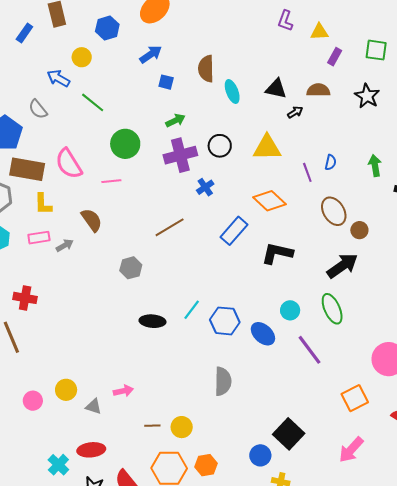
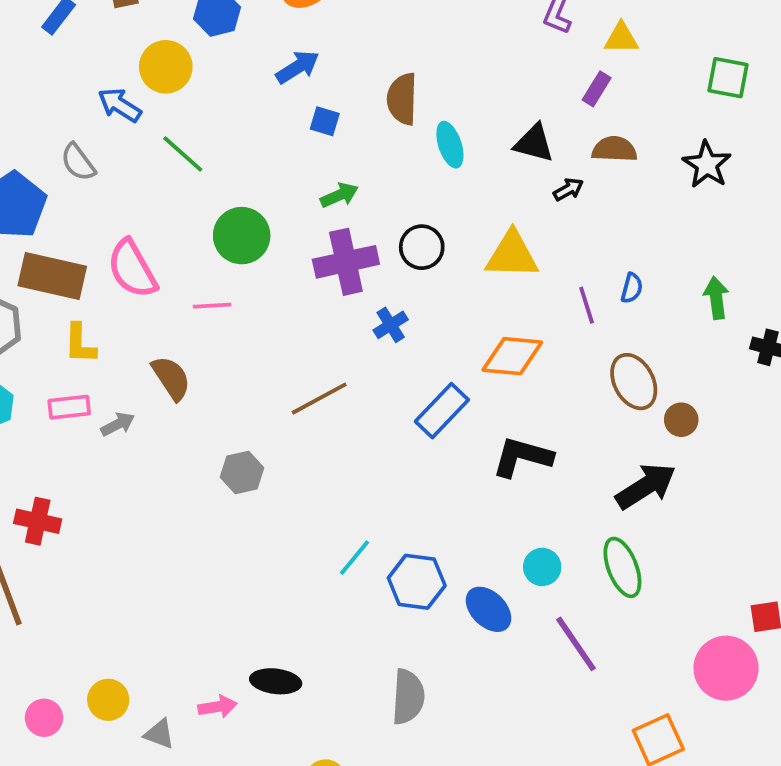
yellow circle: (82, 57) -> (166, 67), size x1.4
purple rectangle: (335, 57) -> (597, 89), moved
orange diamond: (270, 201) -> (512, 356), turned -40
black ellipse: (152, 321) -> (276, 681), moved

